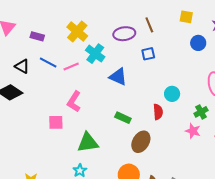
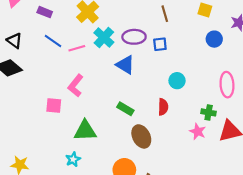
purple ellipse: (124, 34) -> (134, 37), moved
black triangle: (22, 66) -> (14, 41), moved
cyan circle: (172, 94) -> (177, 81), moved
green cross: (201, 112) -> (209, 112), turned 32
brown ellipse: (141, 142) -> (141, 136), turned -65

